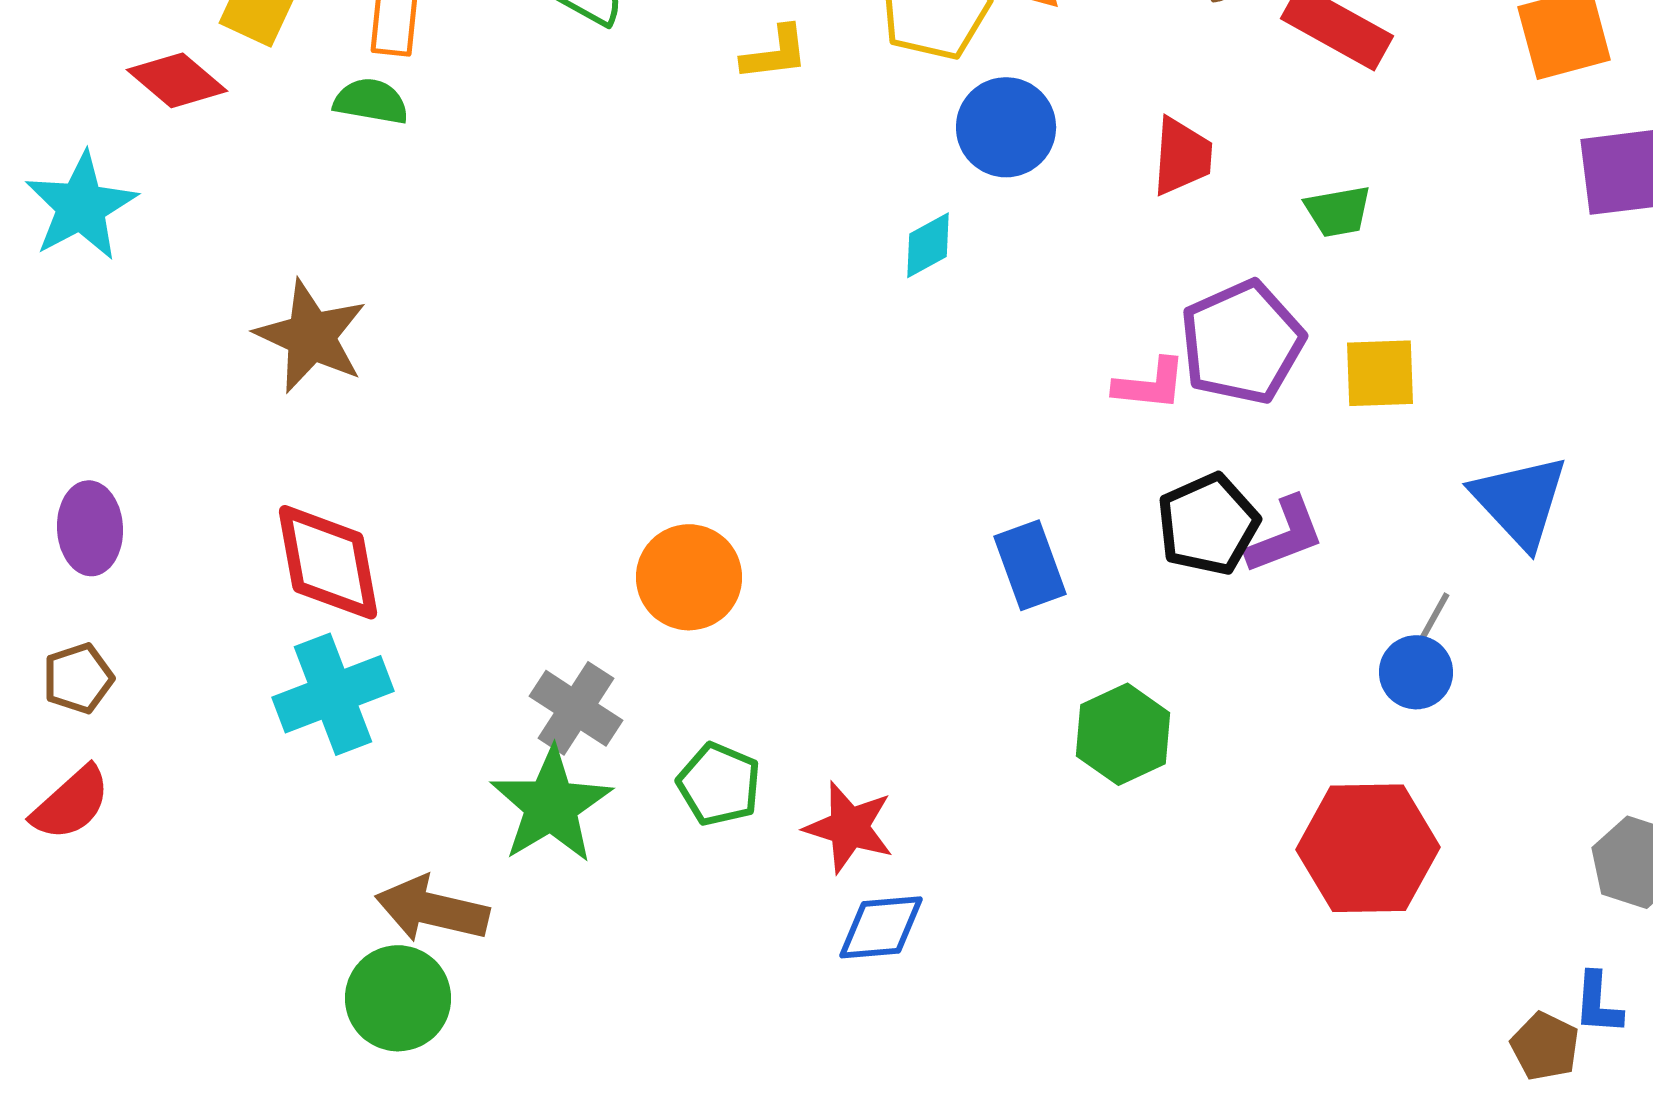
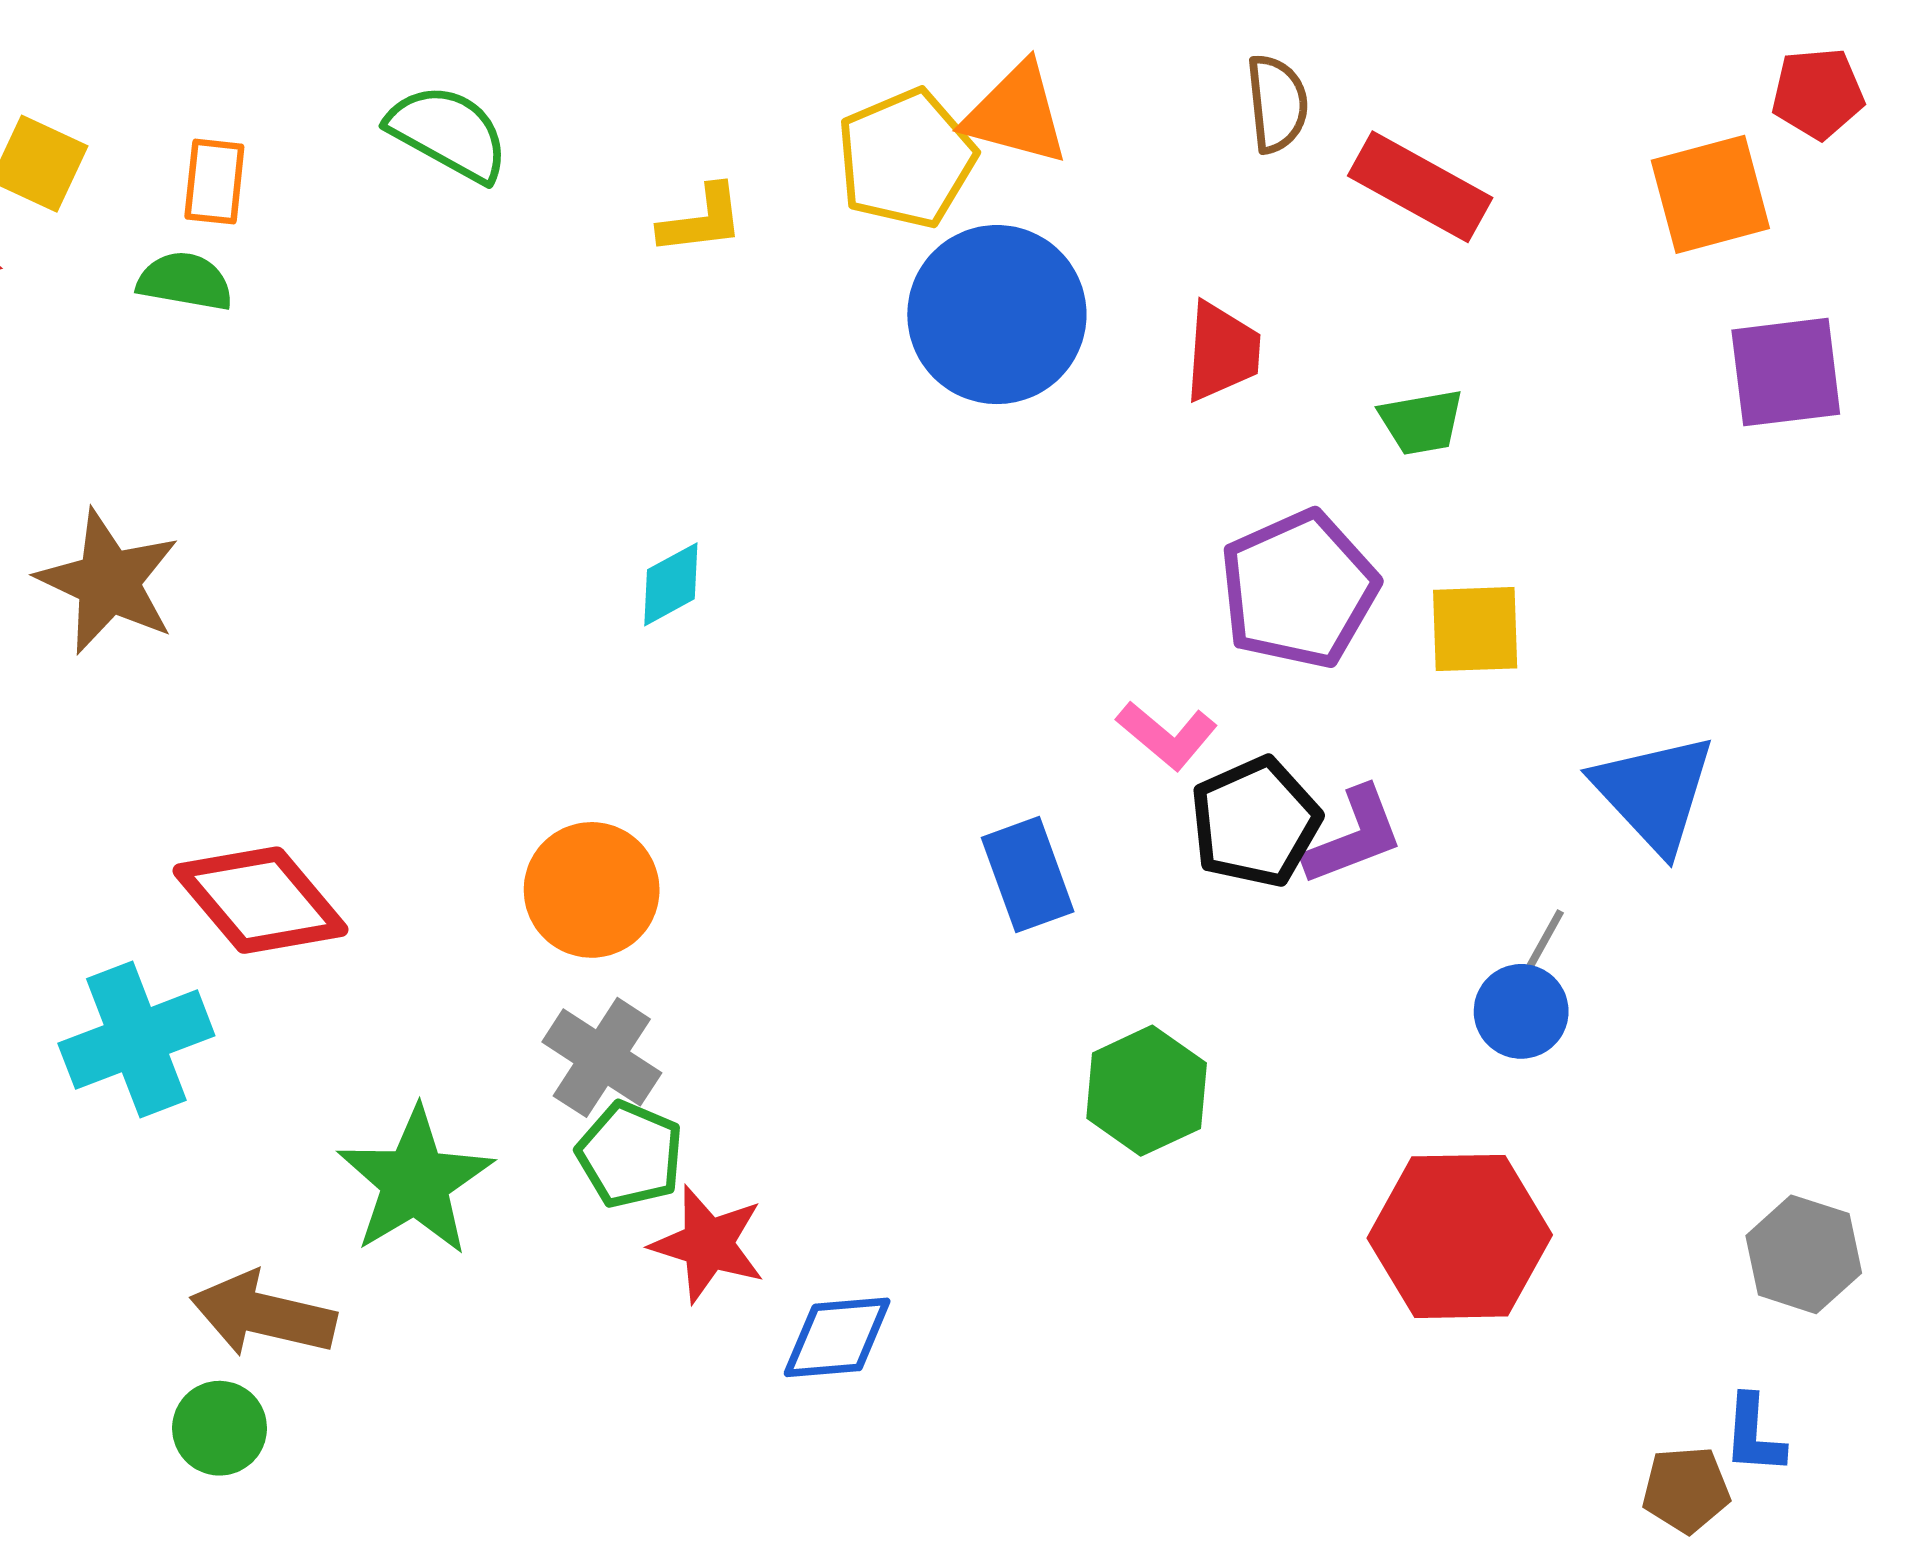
blue circle: (1006, 127) -> (997, 315), size x1.4
cyan diamond: (928, 245) -> (671, 584), moved
pink L-shape: (1150, 384) -> (1167, 735), moved, turned 34
red diamond: (328, 562) -> (260, 900), moved, turned -30
gray cross: (576, 708) -> (602, 1057), moved
red star: (849, 827) -> (708, 1244), moved
green circle: (398, 998) -> (220, 1428), size x0.7
brown pentagon: (1545, 1046) -> (1686, 1490), turned -30

